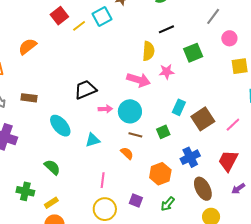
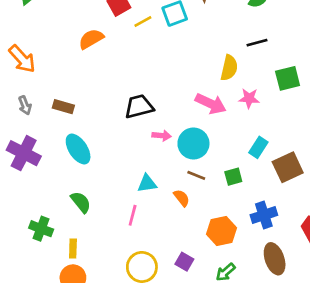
orange semicircle: (28, 47) -> (91, 39), moved
cyan ellipse: (60, 126) -> (78, 149), moved
cyan triangle: (93, 140) -> (147, 183), moved
pink line: (103, 180) -> (133, 215), moved
yellow rectangle: (51, 203) -> (73, 249), turned -64

